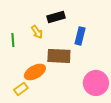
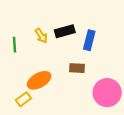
black rectangle: (56, 17) -> (65, 31), moved
brown rectangle: (59, 56) -> (77, 68), moved, size x0.6

